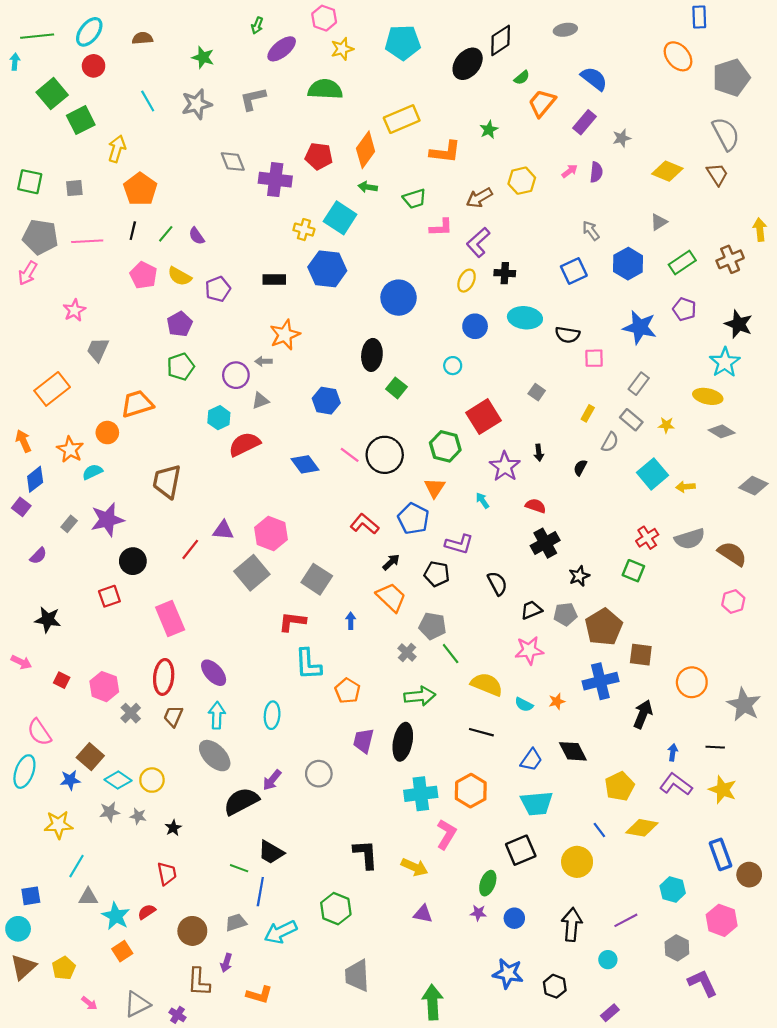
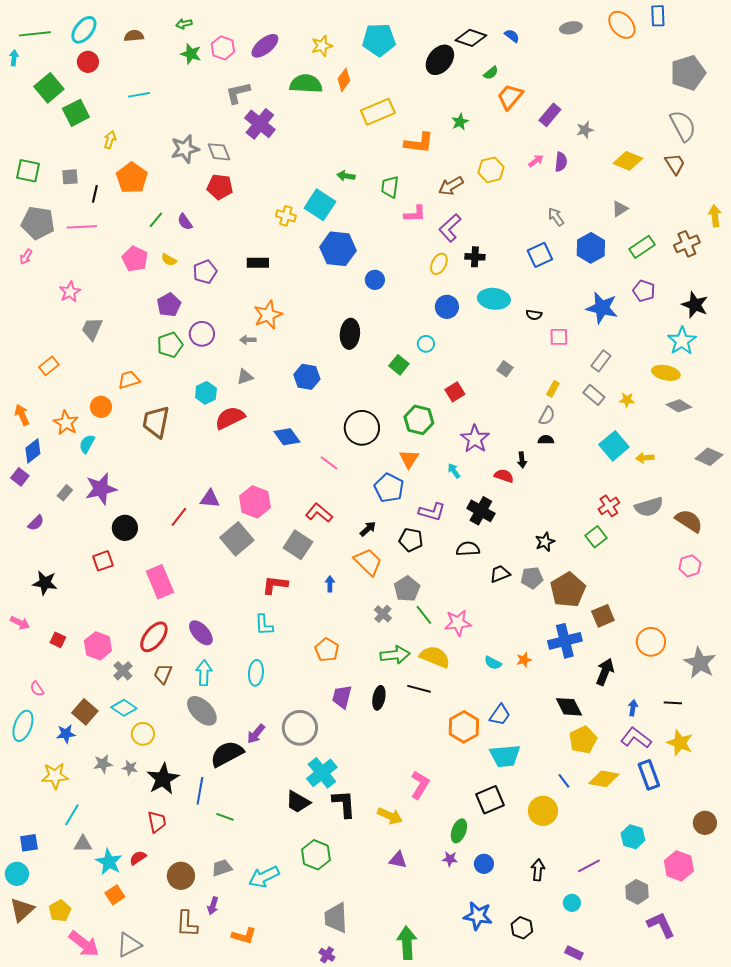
pink hexagon: (324, 18) -> (223, 48), moved
green arrow: (257, 26) -> (184, 24), moved, turned 56
gray ellipse: (565, 30) -> (571, 28), moved
black diamond: (501, 40) -> (471, 38), turned 52
orange ellipse: (678, 56) -> (622, 25), moved
blue semicircle: (594, 79) -> (512, 36), moved, size x0.6
cyan line: (148, 101) -> (139, 95), turned -70
gray star: (197, 104) -> (185, 149), moved
yellow arrow: (117, 149) -> (110, 140), size x0.7
orange diamond: (366, 150) -> (344, 80), moved, size x0.7
red pentagon: (319, 156) -> (220, 187), moved
purple cross: (275, 180) -> (260, 124), moved, turned 32
green trapezoid: (414, 199) -> (390, 187), turned 115
black line: (133, 231) -> (95, 194), moved
blue hexagon: (327, 269) -> (338, 249), moved
pink arrow: (28, 273) -> (26, 257), size x0.7
yellow semicircle: (180, 276) -> (169, 260), size x0.7
blue circle: (399, 298) -> (375, 280), size x0.6
black semicircle: (567, 335) -> (534, 315), size x0.7
purple circle: (236, 375) -> (202, 334), moved
green square: (396, 388) -> (399, 365), moved
orange rectangle: (52, 389) -> (49, 366), size x0.6
orange trapezoid: (137, 404) -> (129, 380), size x0.7
red square: (484, 417) -> (455, 392), size x0.6
gray semicircle: (610, 442) -> (547, 416), moved
black arrow: (539, 453) -> (522, 460), moved
pink line: (350, 455) -> (329, 463), moved
black semicircle: (580, 468) -> (546, 440), turned 63
cyan semicircle: (92, 472) -> (87, 444), turned -36
brown trapezoid: (167, 481) -> (156, 422), moved
red L-shape: (365, 524) -> (319, 513), moved
black cross: (545, 543) -> (481, 511), moved, turned -32
green square: (633, 571) -> (596, 537), turned 30
black semicircle: (497, 583) -> (468, 549), turned -65
gray pentagon: (433, 626) -> (407, 589), turned 30
pink star: (529, 650) -> (458, 623), moved
brown square: (641, 655) -> (603, 616), turned -30
cyan L-shape: (308, 664) -> (264, 625), moved, size x0.7
red ellipse: (164, 677) -> (154, 637), turned 32
yellow semicircle: (487, 684) -> (435, 657), moved
pink semicircle: (39, 732) -> (37, 689), size x0.6
black line: (481, 732) -> (419, 689), moved
black ellipse: (403, 742) -> (379, 698), size x0.7
black diamond: (573, 751) -> (569, 707), moved
gray circle: (319, 774) -> (300, 728), size x1.4
cyan diamond: (118, 780) -> (124, 708), moved
orange hexagon: (471, 791) -> (464, 727), moved
cyan cross: (421, 794) -> (322, 773), moved, turned -32
black star: (173, 828) -> (163, 779), size x2.0
black trapezoid: (271, 852) -> (298, 802), moved
blue rectangle: (721, 854) -> (649, 775), moved
blue line: (260, 892) -> (200, 791), moved
black arrow: (572, 925) -> (538, 870), size x0.7
pink arrow: (89, 1003) -> (84, 944), size x2.0
purple rectangle: (610, 1013) -> (574, 953), turned 66
purple cross: (177, 1015) -> (327, 955), moved

